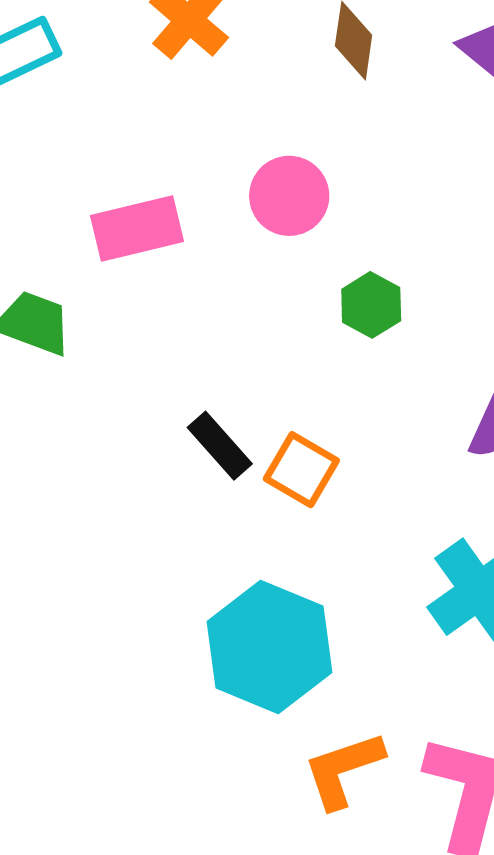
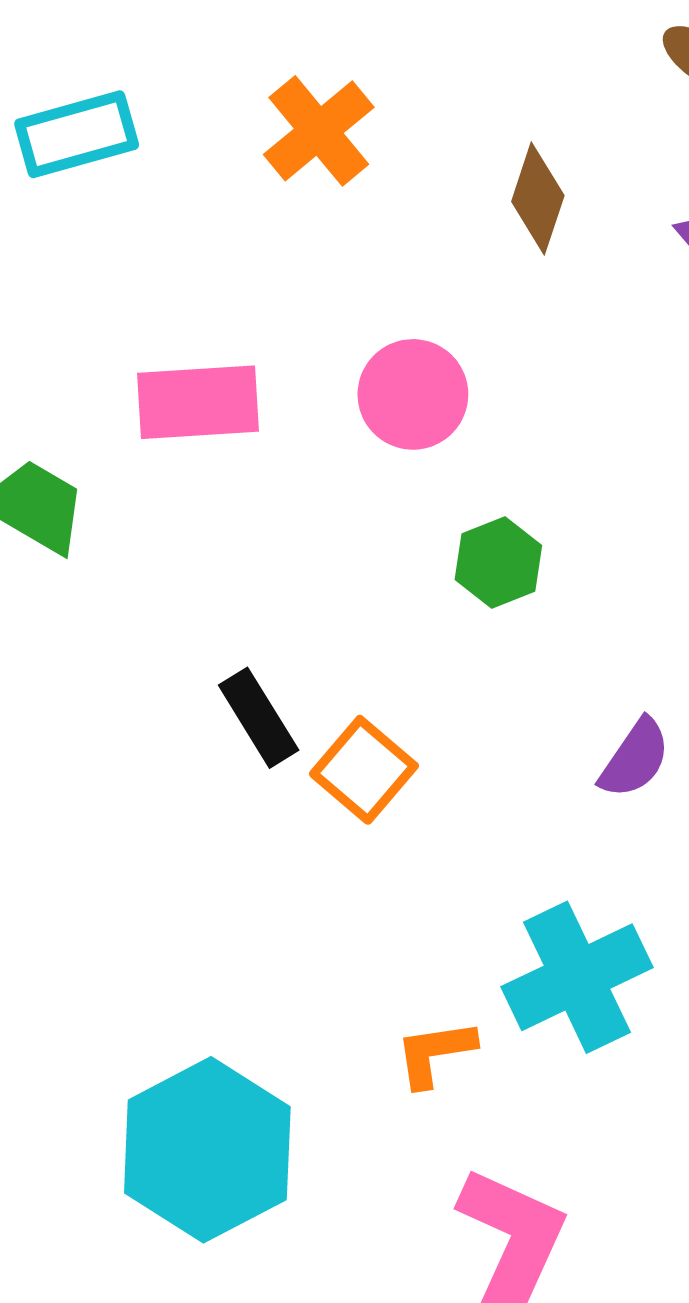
cyan hexagon: (269, 647) -> (207, 1150), moved
orange L-shape: (343, 770) -> (435, 1053), moved, size x0.7

